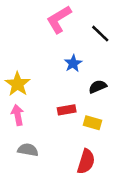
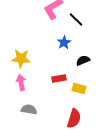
black line: (100, 34) -> (76, 19), moved
yellow star: (18, 84) -> (21, 58), turned -30

